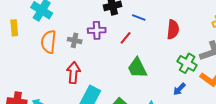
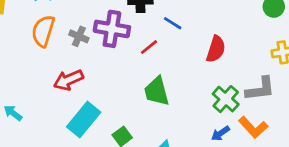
purple cross: (97, 30) -> (112, 29), size x1.4
red arrow: (73, 73) -> (68, 80), turned -130
blue arrow: (179, 89) -> (220, 133), moved

